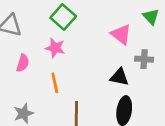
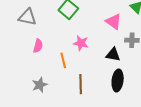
pink star: (55, 48) -> (81, 43), moved

